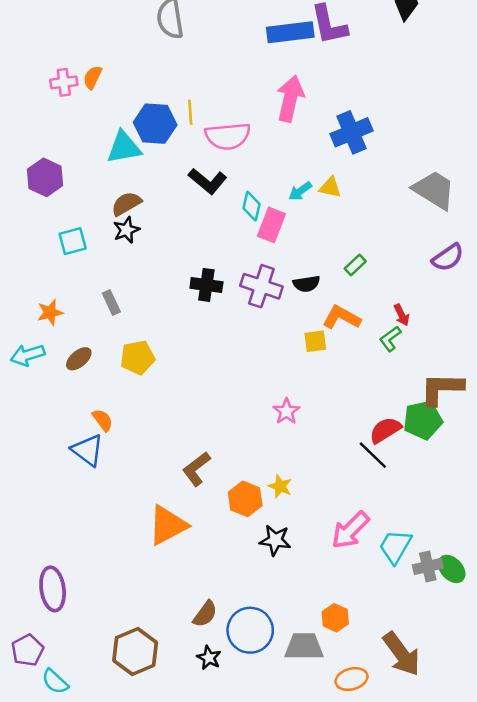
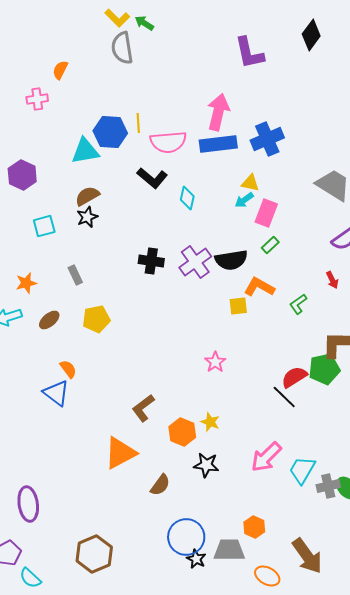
blue rectangle: (290, 32) -> (218, 144), moved
orange semicircle: (93, 77) -> (60, 70), moved
cyan arrow: (300, 191) -> (244, 200), moved
pink rectangle: (271, 225) -> (266, 213), moved
black semicircle: (306, 284) -> (231, 260), size x1.5
purple cross: (261, 286) -> (195, 262), turned 36
red arrow: (402, 315) -> (332, 280), moved
brown semicircle: (205, 614) -> (160, 485), moved
black star: (209, 658) -> (196, 559), moved
orange ellipse: (352, 679) -> (267, 576), turned 45

